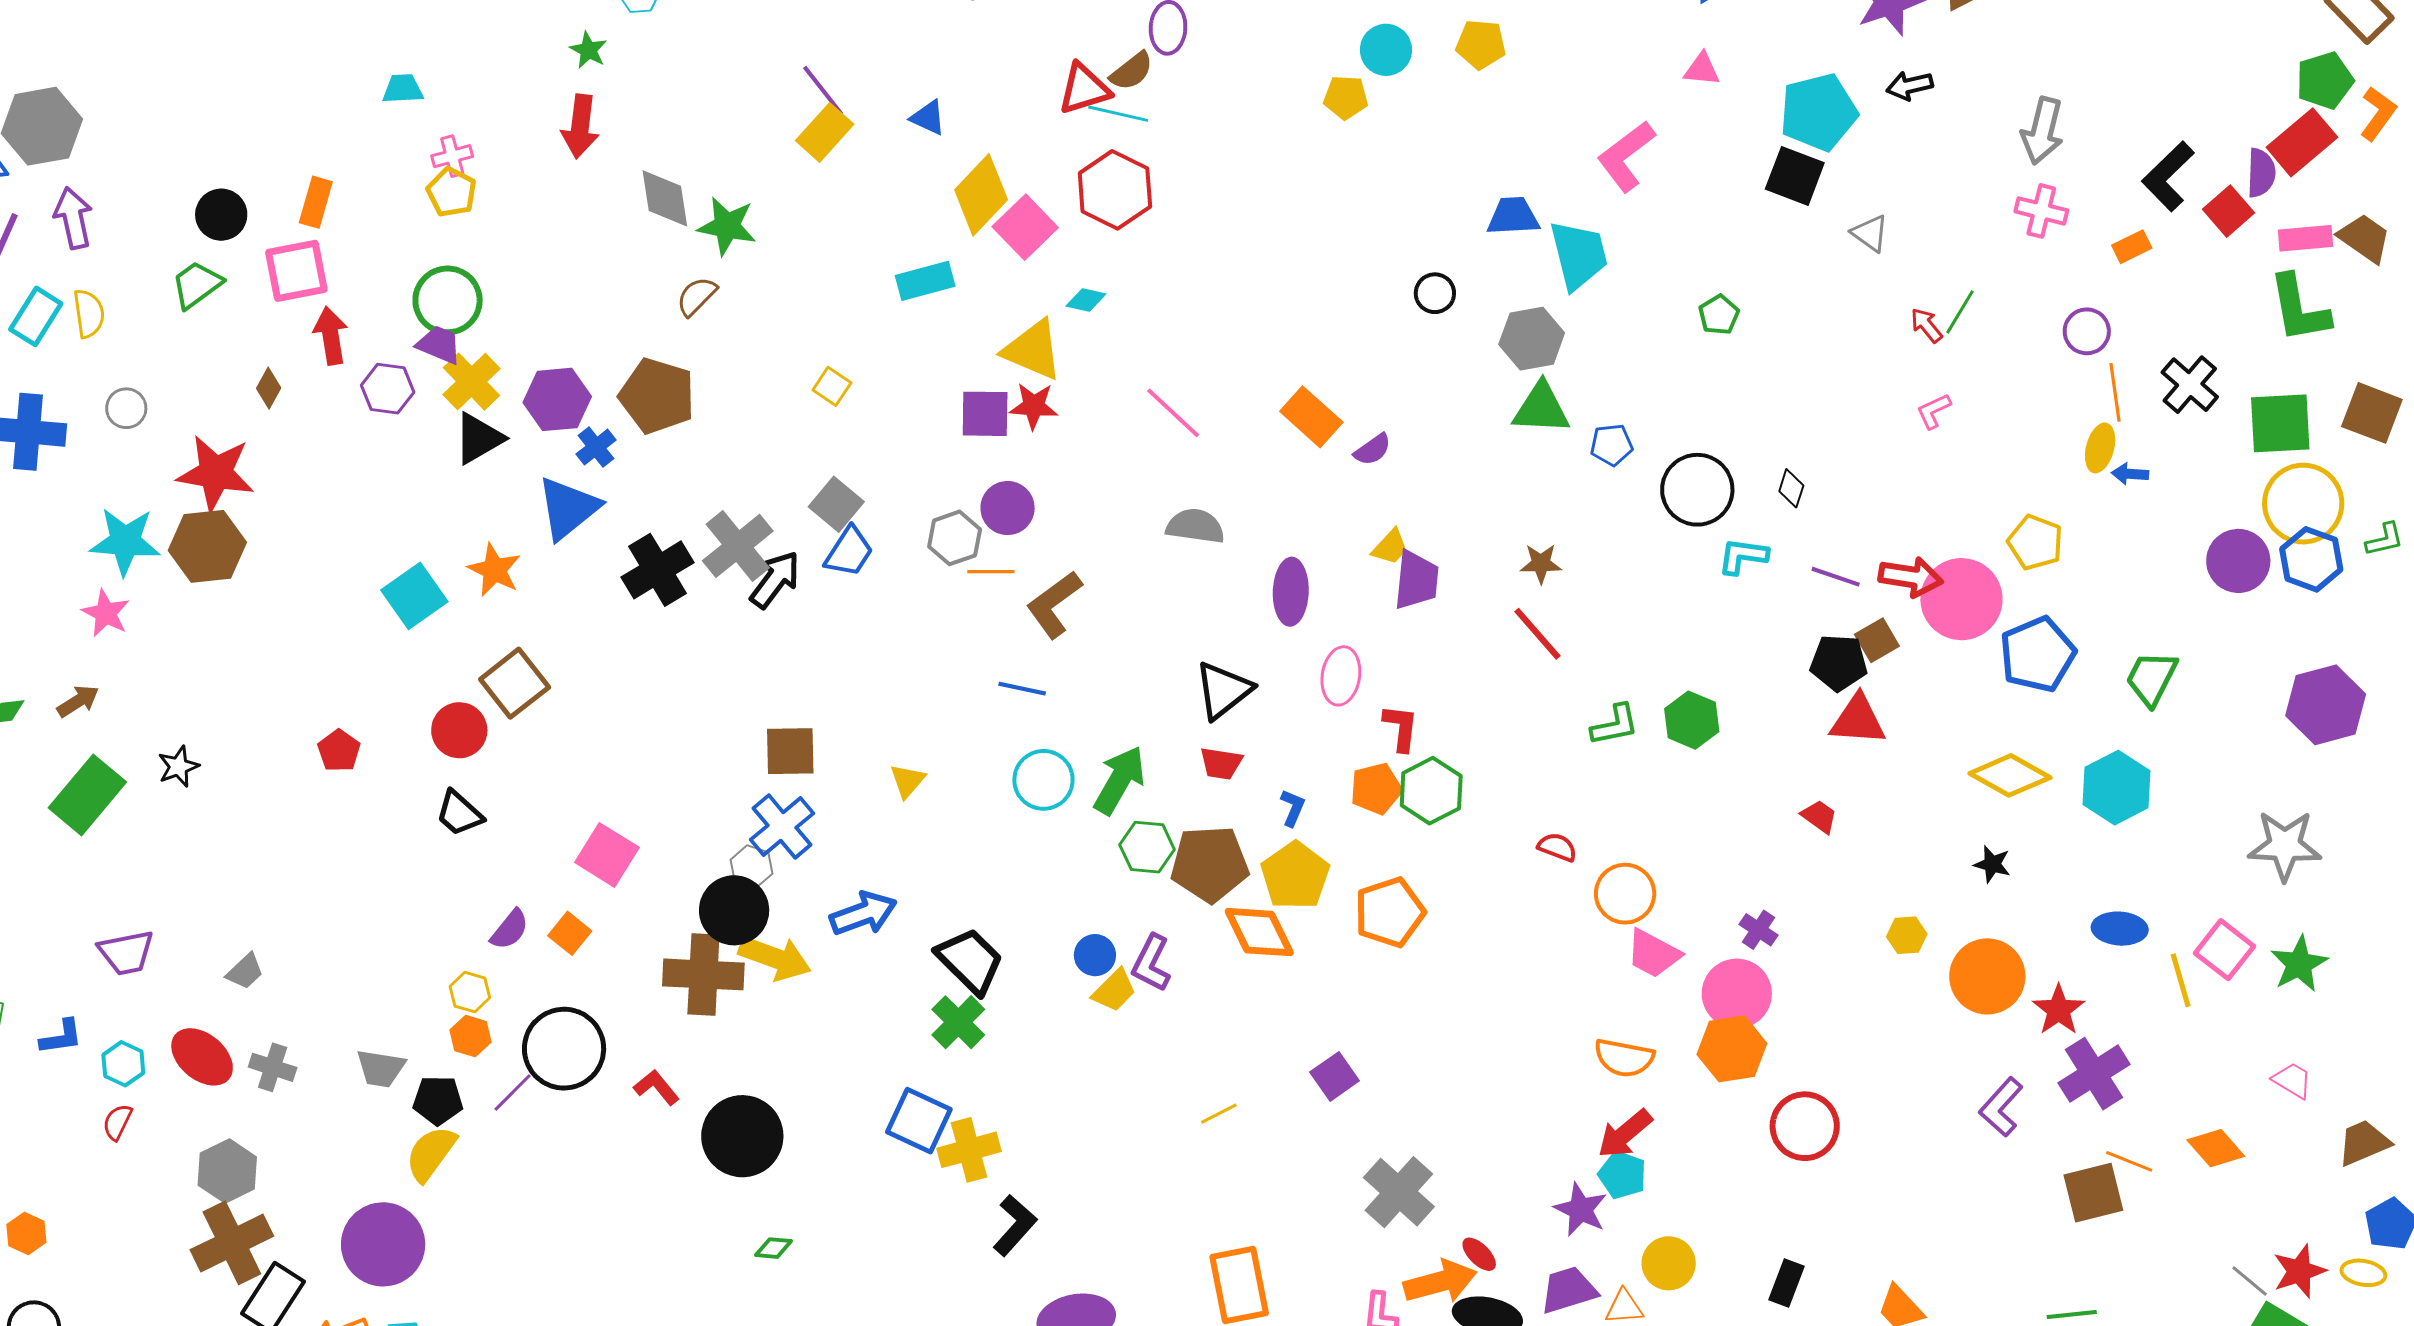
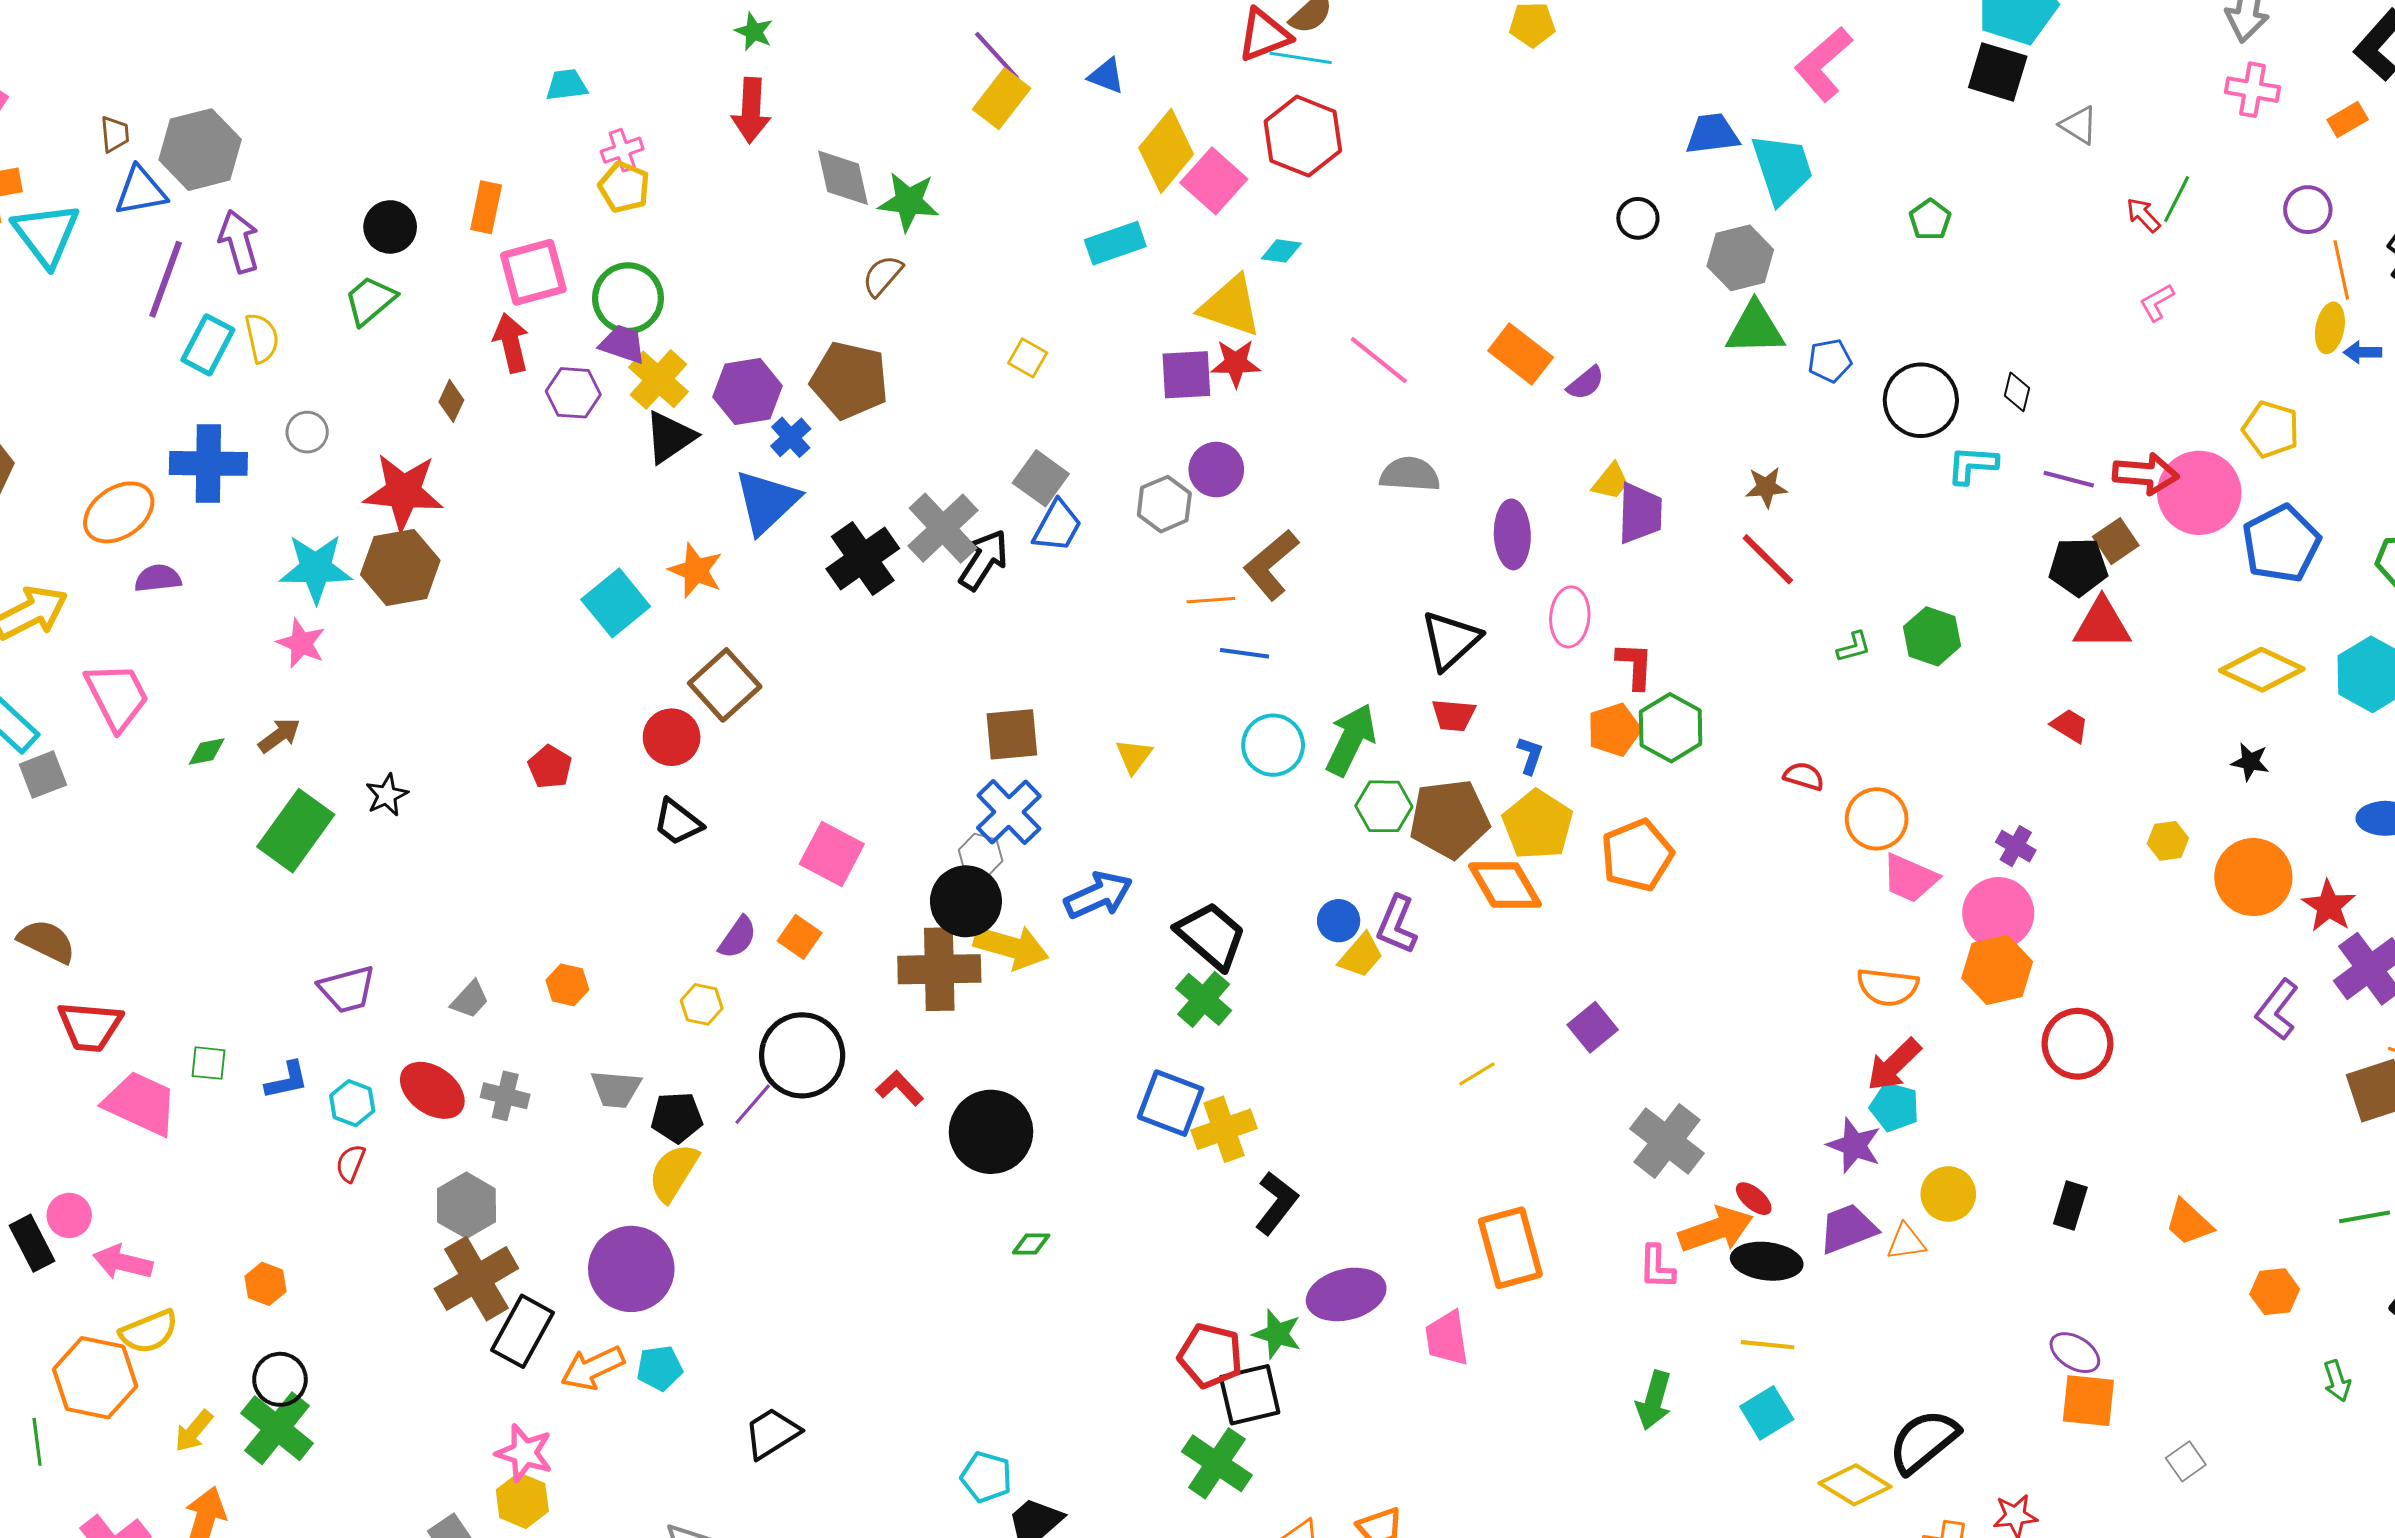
pink square: (296, 271) -> (533, 272), moved
orange line: (991, 572) -> (1211, 600), moved
green L-shape: (1615, 725) -> (1854, 647), size x0.7
orange hexagon: (470, 1036) -> (567, 985), moved

